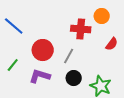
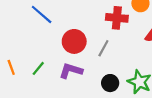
green line: (13, 65) -> (38, 68), moved
black circle: (74, 78) -> (110, 83), moved

